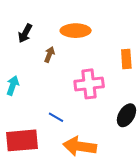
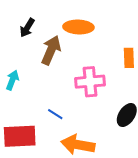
brown arrow: (49, 54) -> (51, 50), size x1.8

